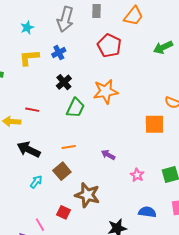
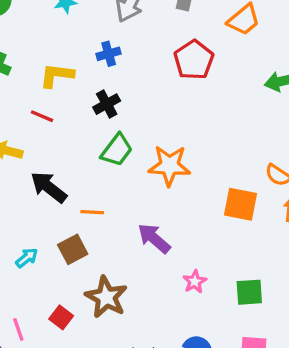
yellow L-shape: (29, 58) -> (57, 75), moved
orange star: (106, 92) -> (169, 166), moved
red line: (32, 110) -> (42, 116), moved
black arrow: (29, 149) -> (49, 187), moved
purple arrow: (108, 155) -> (154, 238), size x1.5

